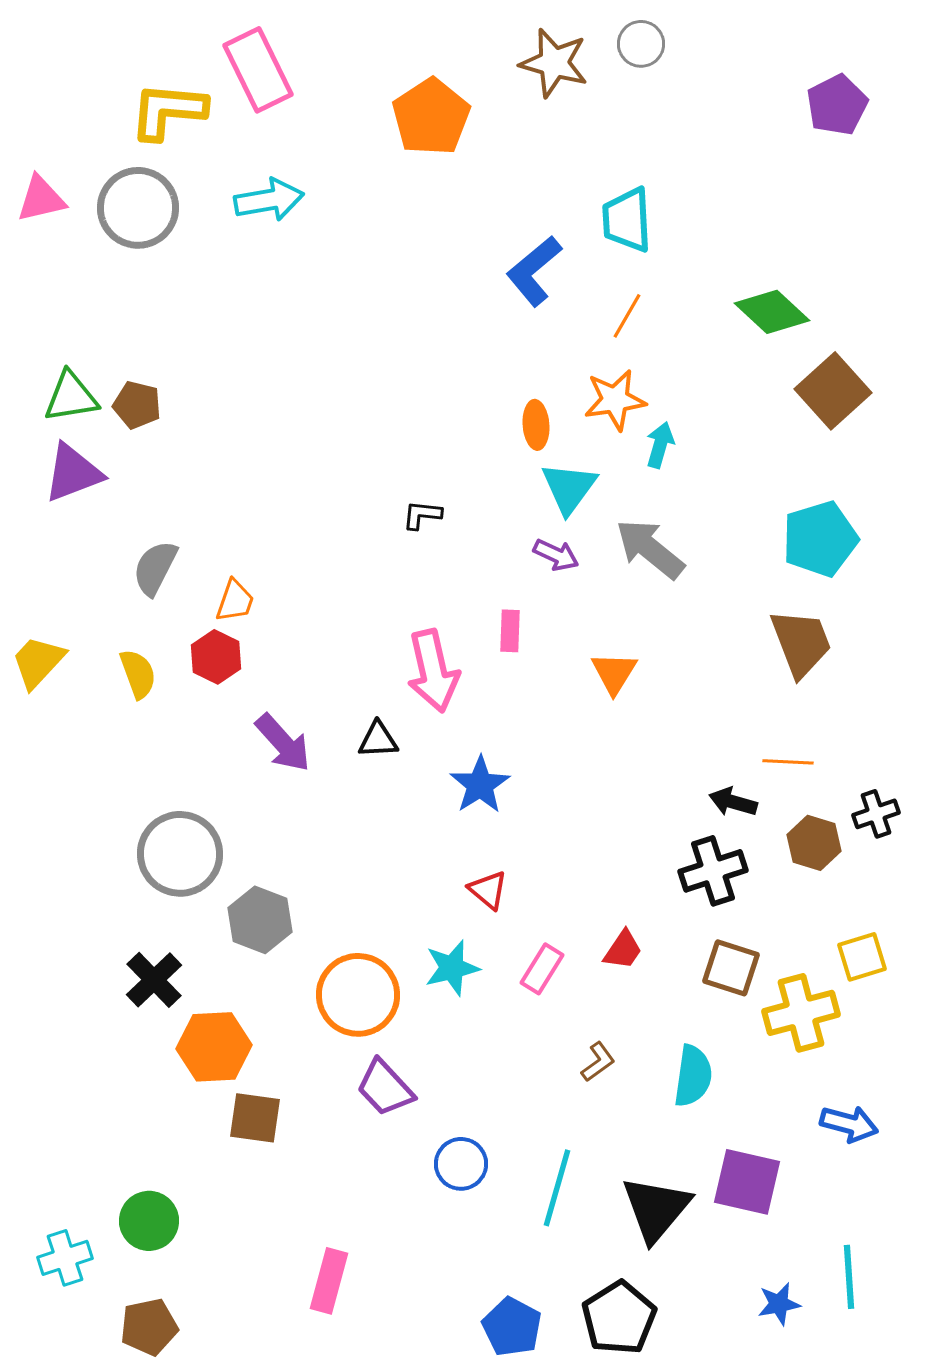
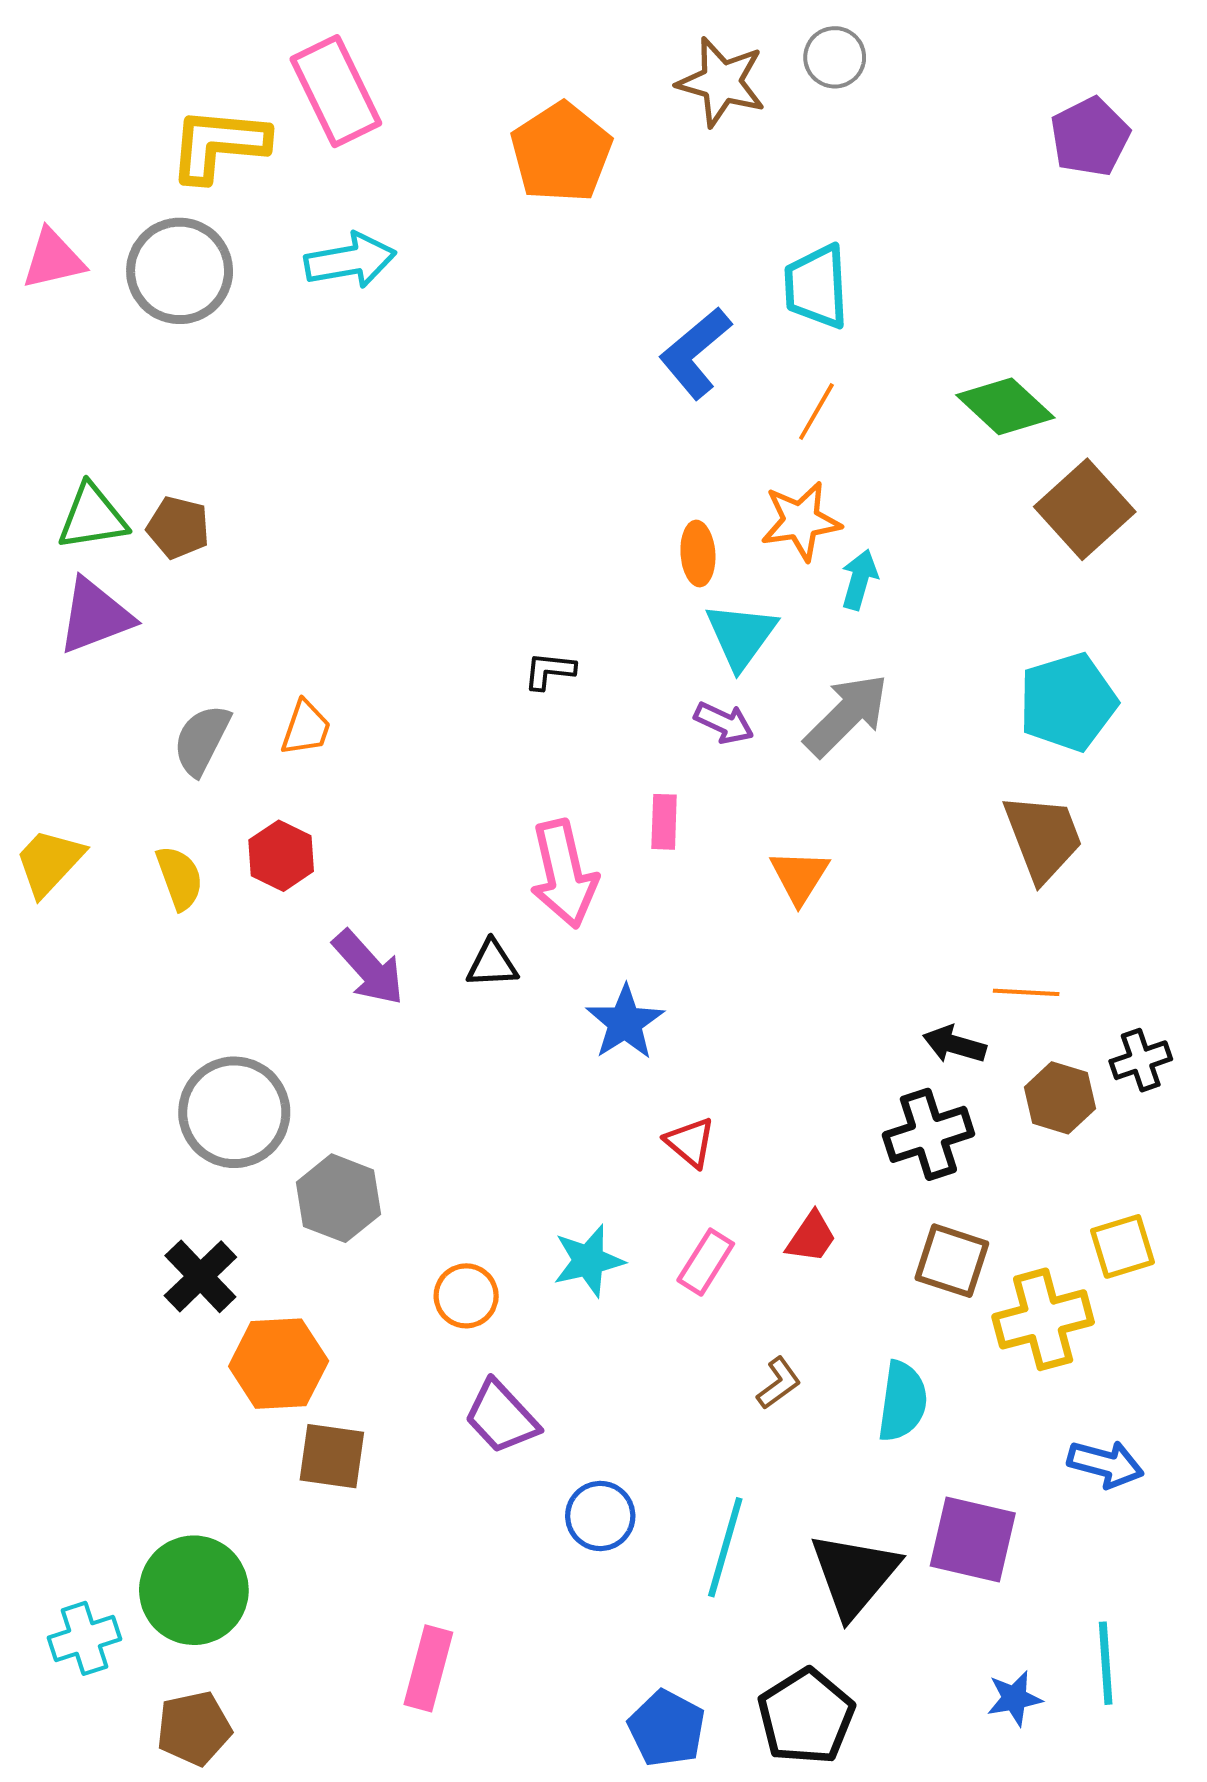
gray arrow: (650, 549) -> (846, 715), turned 96
orange trapezoid: (235, 601) -> (306, 728), moved
red triangle: (488, 890) -> (690, 1142), moved
orange circle: (358, 995) -> (466, 1296), size x0.6
green circle: (149, 1221) -> (194, 1590), size x1.4

